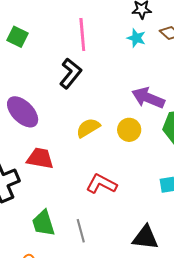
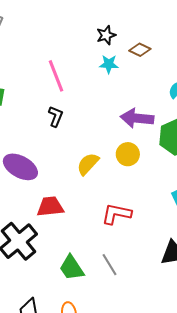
black L-shape: (71, 73) -> (56, 116), size x0.7

